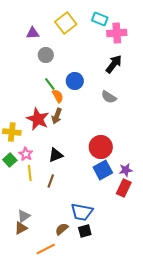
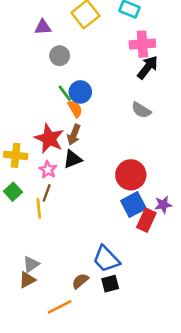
pink cross: (117, 33) -> (142, 44), moved
blue circle: (75, 81) -> (80, 92), moved
pink star: (26, 154) -> (48, 170), moved
black triangle: (56, 155) -> (73, 159), moved
brown line: (51, 181) -> (47, 193), moved
red rectangle: (124, 188) -> (146, 220), moved
blue trapezoid: (82, 212) -> (106, 259), turned 35

